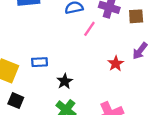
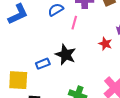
black star: (65, 81) -> (66, 55), moved, size x1.5

